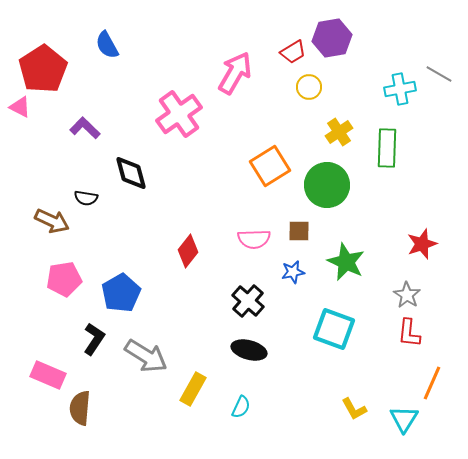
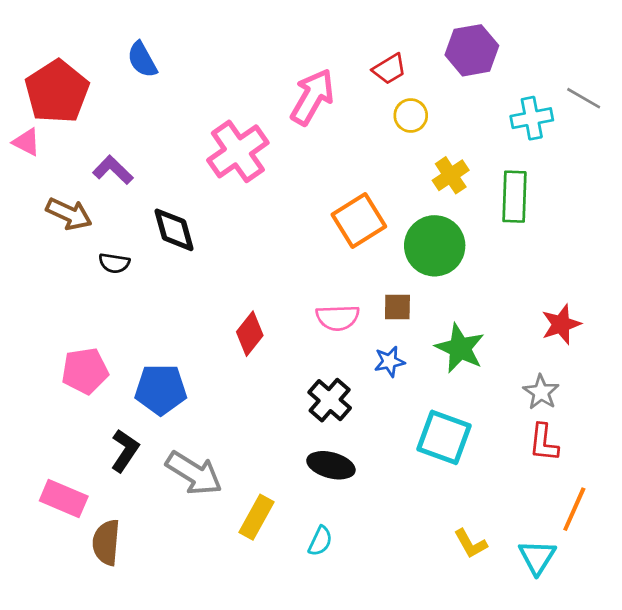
purple hexagon: (332, 38) -> (472, 50), moved
brown arrow: (52, 221) -> (69, 214), moved
blue pentagon: (121, 293) -> (161, 389), turned 30

